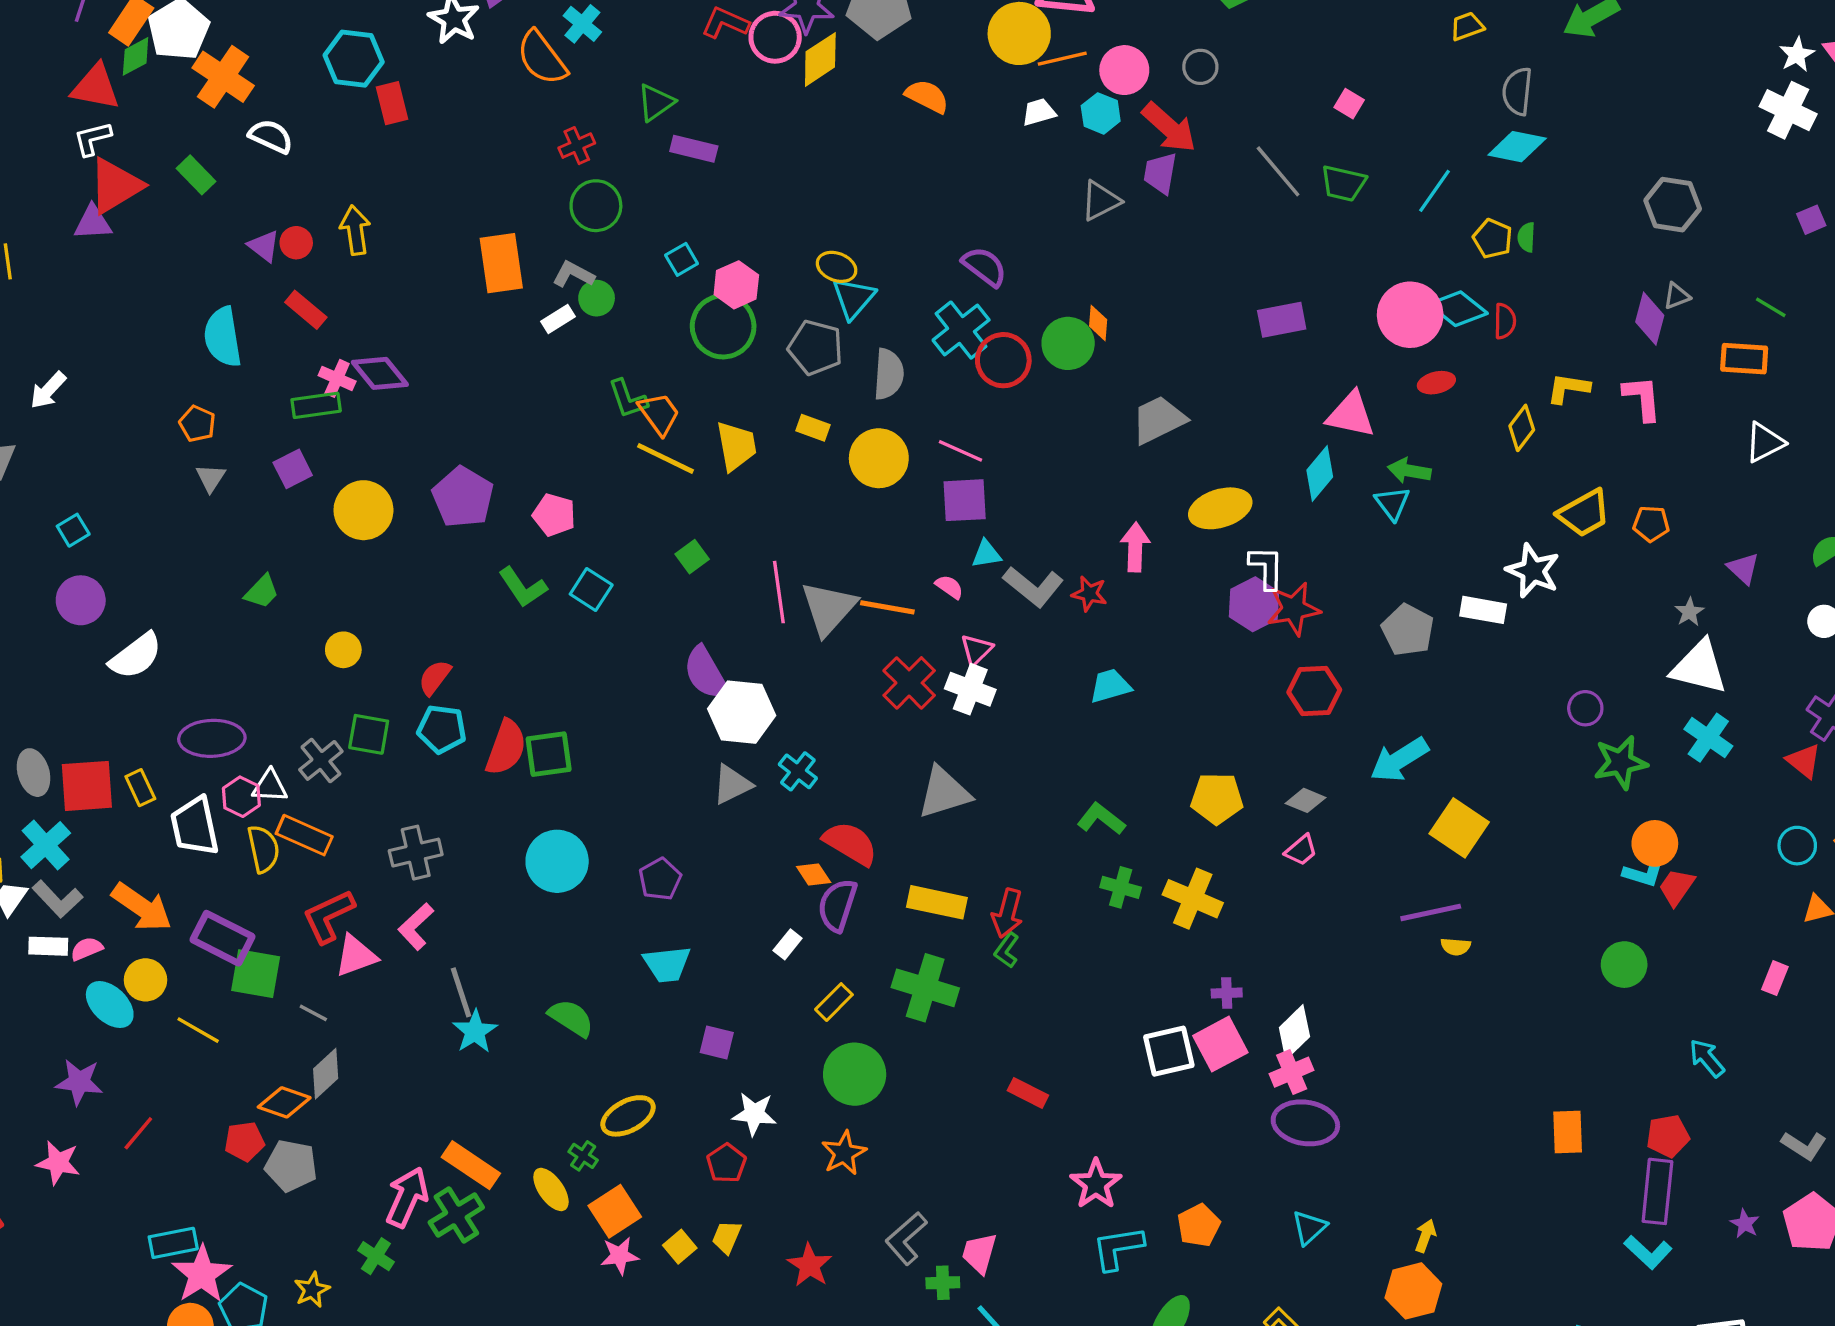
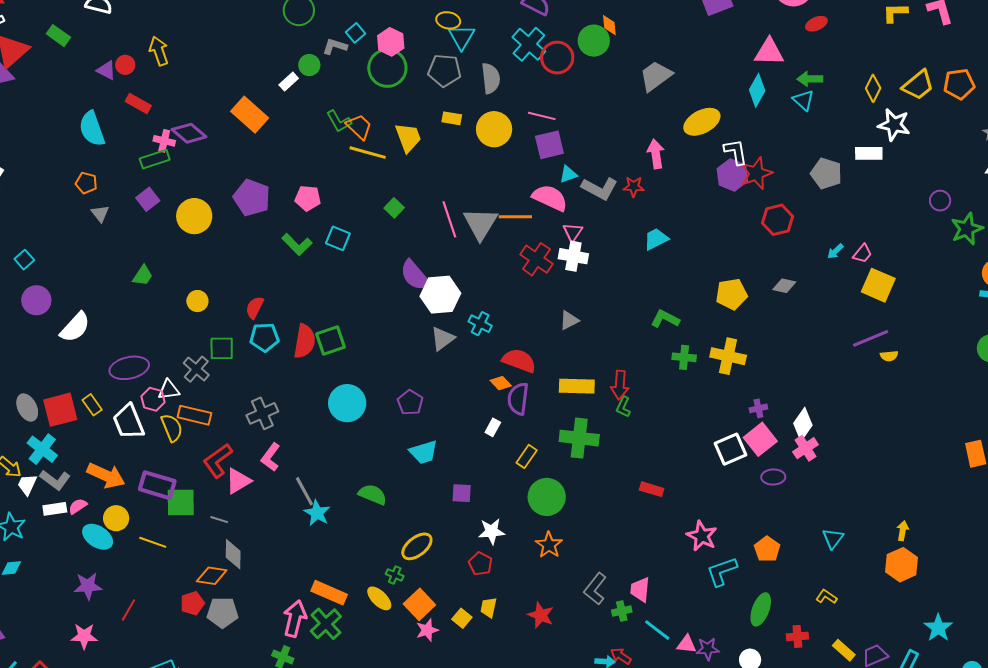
orange rectangle: (501, 263) -> (250, 115), moved, turned -30
gray L-shape: (573, 274) -> (335, 46), moved
yellow diamond: (1522, 428) -> (873, 88), moved
orange pentagon: (1651, 524) -> (959, 84), size x1.4
pink semicircle: (949, 587) -> (550, 198), size x2.0
cyan arrow: (1399, 760) -> (835, 251), size x0.5
gray triangle: (944, 793) -> (569, 320), size x0.6
pink trapezoid: (1301, 850) -> (862, 254), moved
gray diamond: (326, 1074) -> (233, 554), turned -36
purple ellipse: (1305, 1123) -> (773, 477), moved, size x0.6

